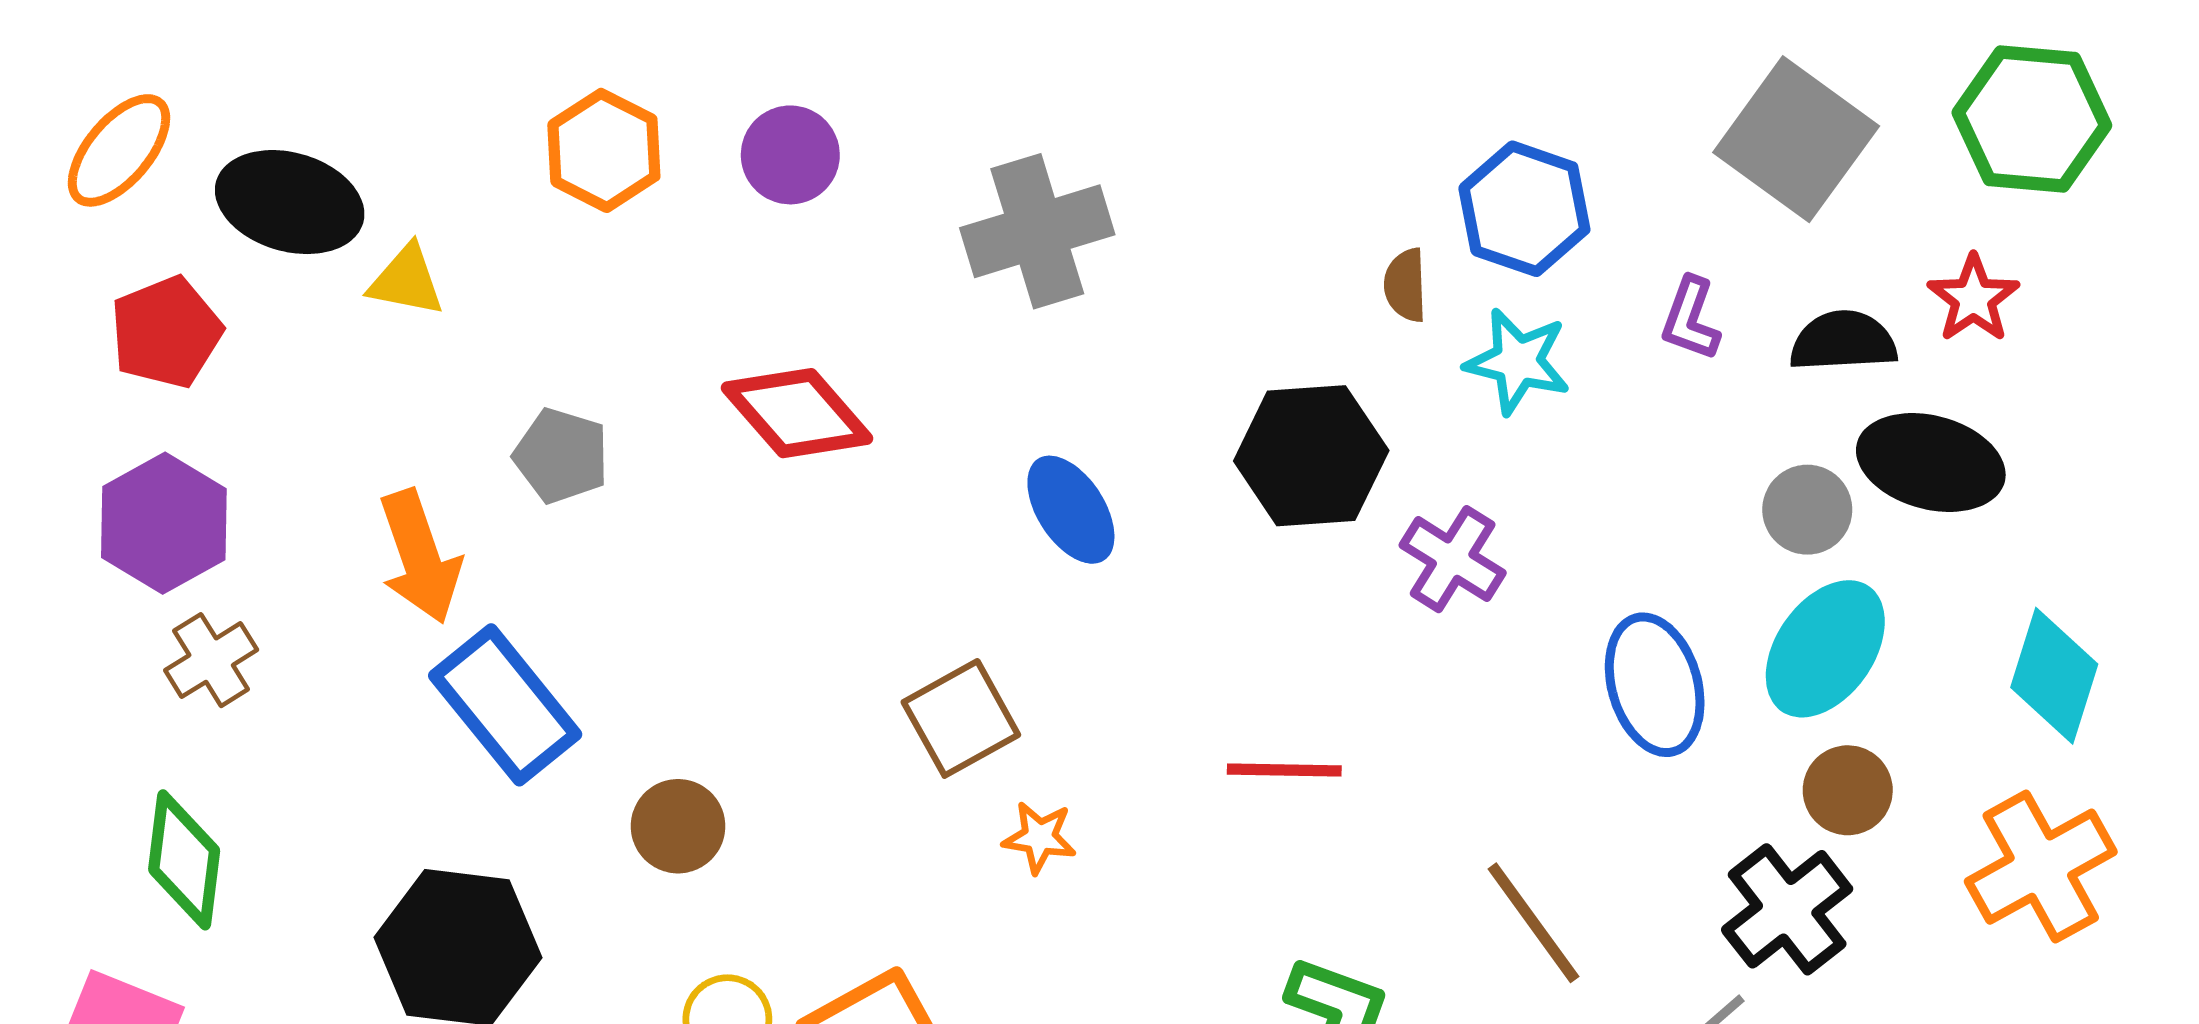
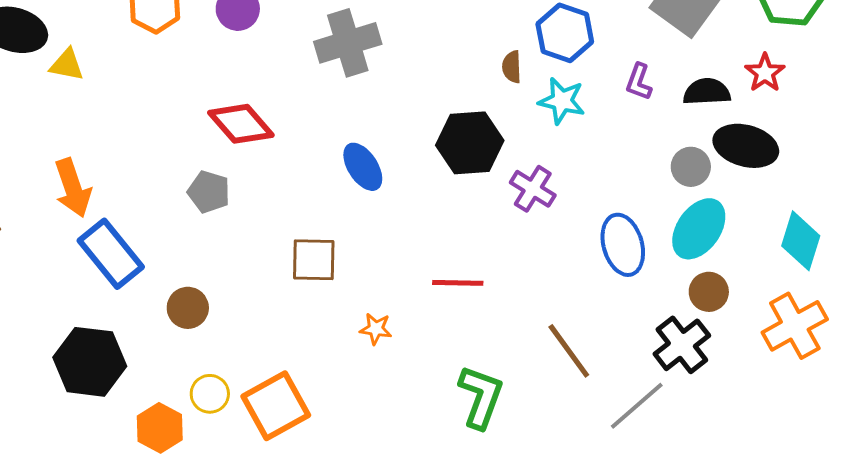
gray pentagon: (561, 456) -> (209, 192), moved
brown square: (961, 718) -> (314, 260), turned 30
orange star: (1039, 837) -> (376, 329), moved

